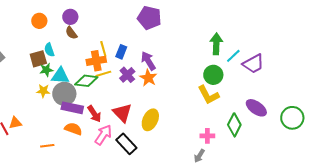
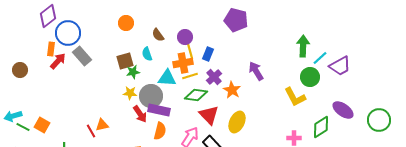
purple circle: (70, 17) -> (185, 37), moved
cyan semicircle: (49, 50) -> (147, 54), moved
purple arrow: (148, 61) -> (256, 71), moved
green circle: (213, 75) -> (310, 77), moved
cyan triangle: (60, 76) -> (167, 78), moved
orange star: (148, 78) -> (232, 90), moved
green diamond: (86, 81) -> (196, 95), moved
red arrow: (94, 114) -> (140, 114), moved
green diamond: (234, 125) -> (321, 127), turned 30
orange semicircle: (73, 129) -> (160, 131), turned 84

